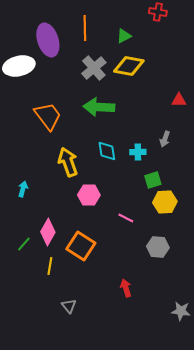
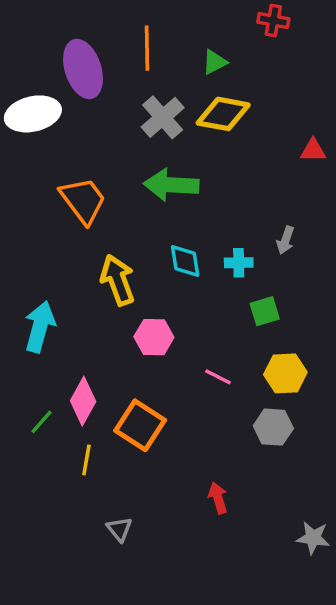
red triangle: (179, 100) -> (313, 150), moved
cyan arrow: (23, 189) -> (40, 327), size x1.8
yellow hexagon: (165, 202) -> (285, 373), moved

